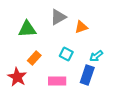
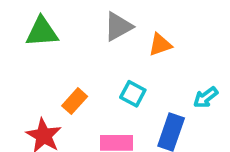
green triangle: (27, 29) -> (42, 32), moved
cyan arrow: (96, 56) -> (206, 97), moved

